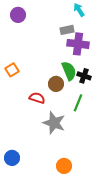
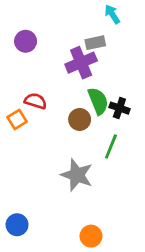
purple circle: (18, 15) -> (26, 41), moved
purple cross: (78, 44) -> (81, 63), moved, turned -30
orange square: (12, 70) -> (17, 119), moved
red semicircle: (37, 98) -> (36, 101), moved

